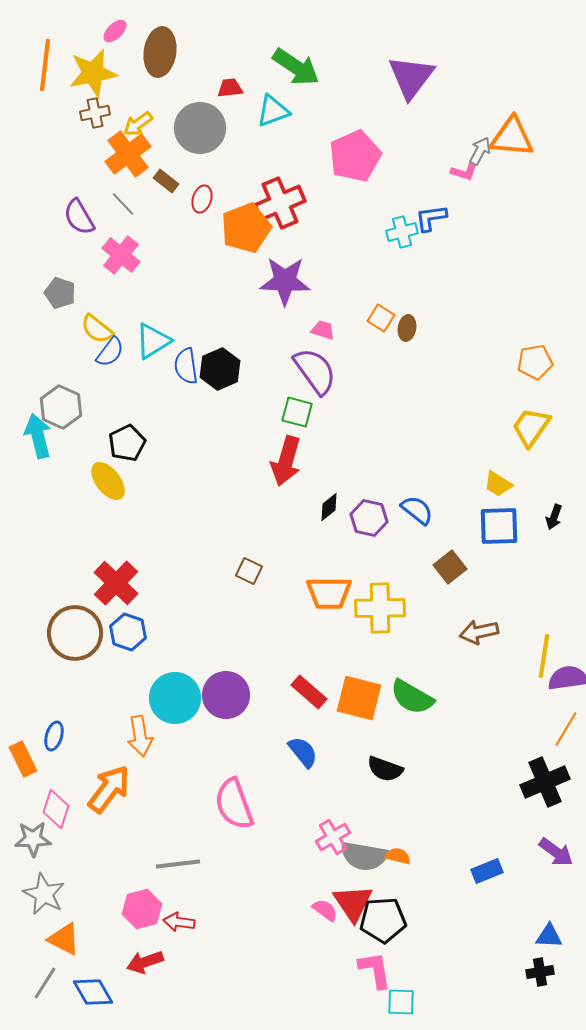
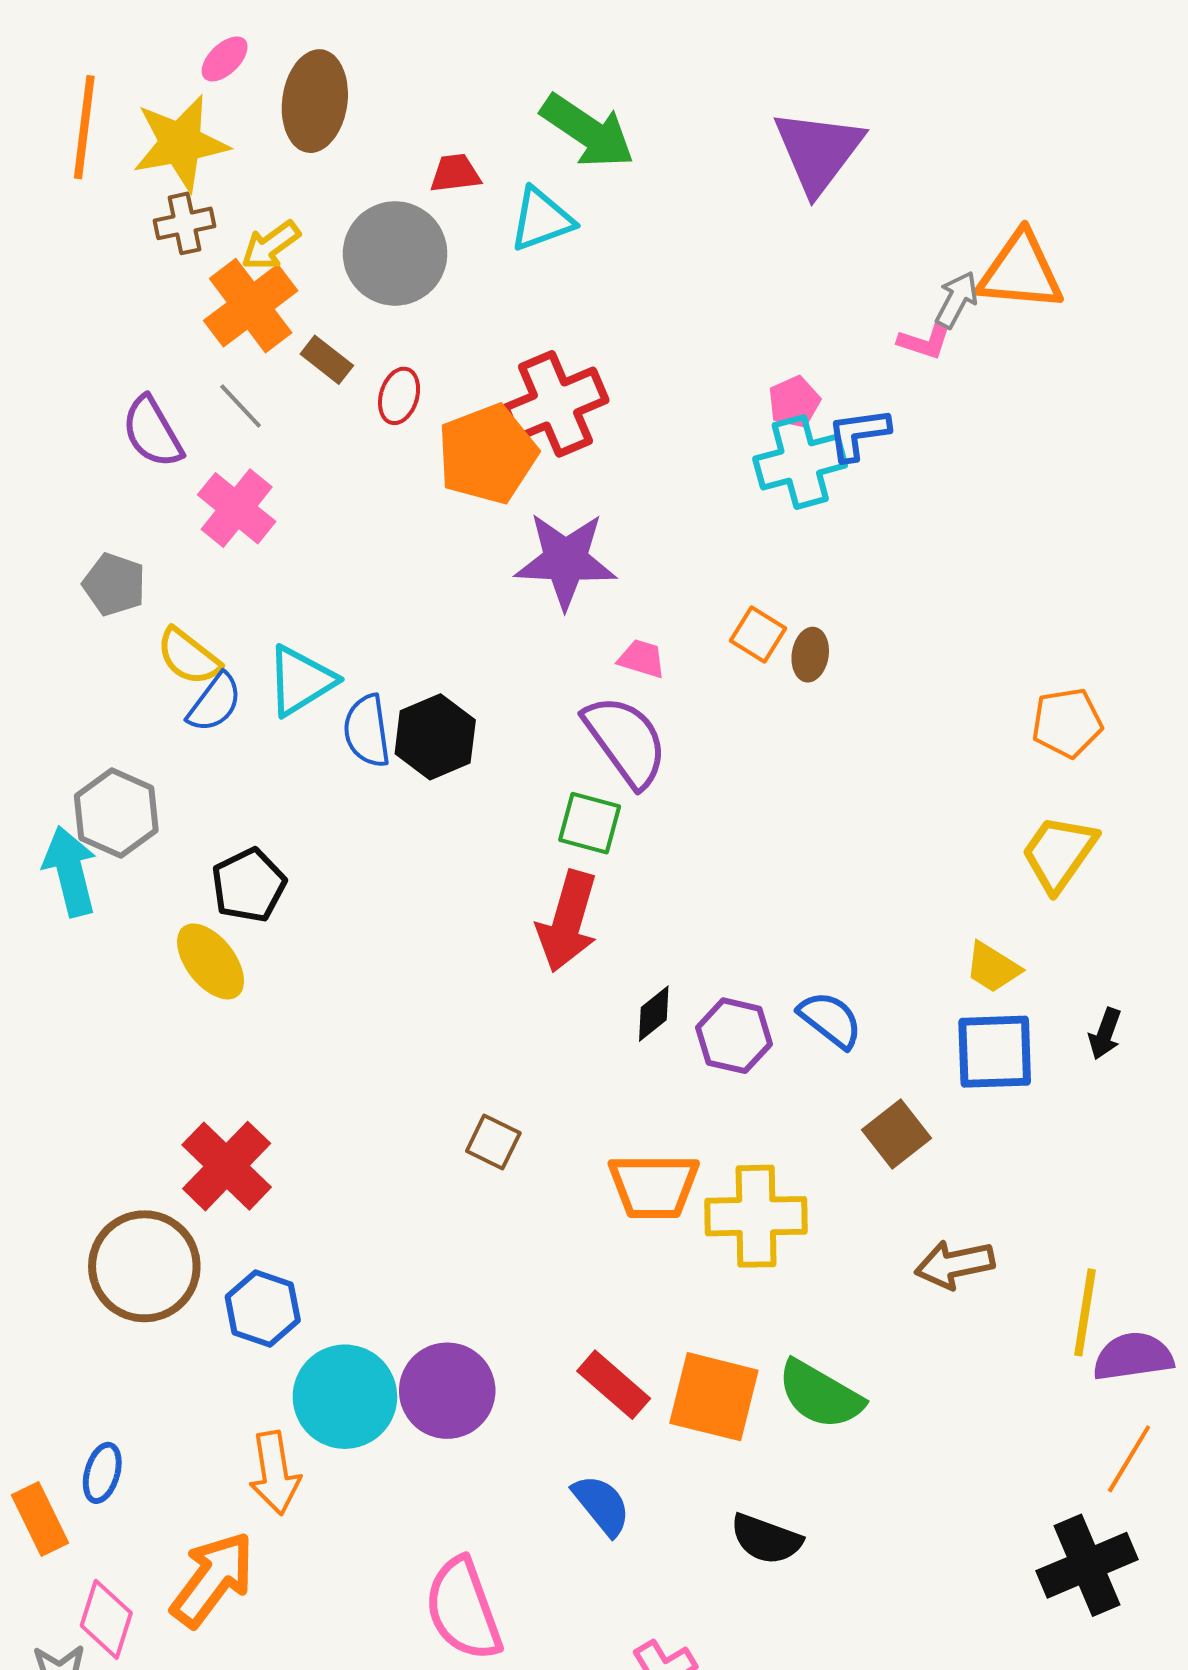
pink pentagon: (355, 156) -> (794, 402), moved, size x0.5
cyan cross: (402, 232) -> (800, 462), size x1.4
blue hexagon: (128, 632) -> (263, 1308), moved

